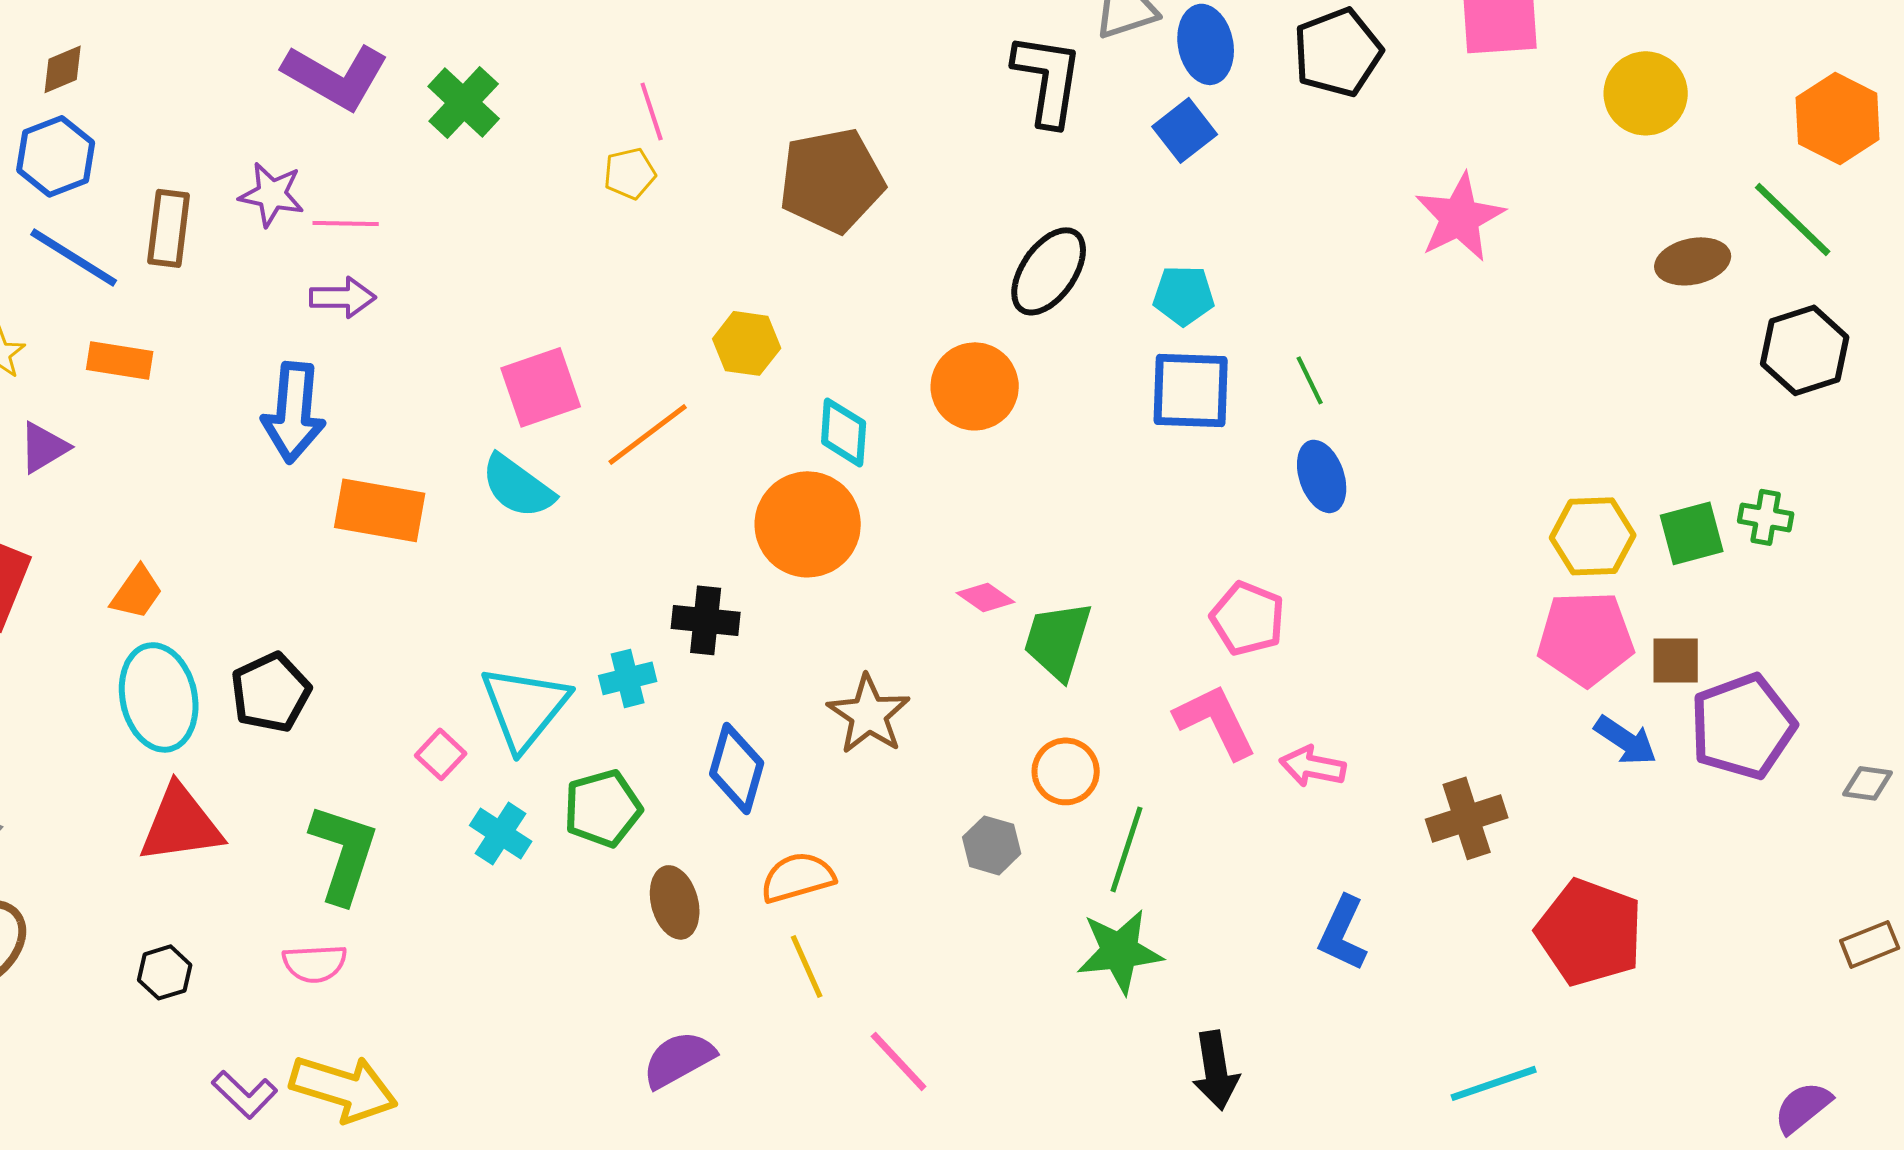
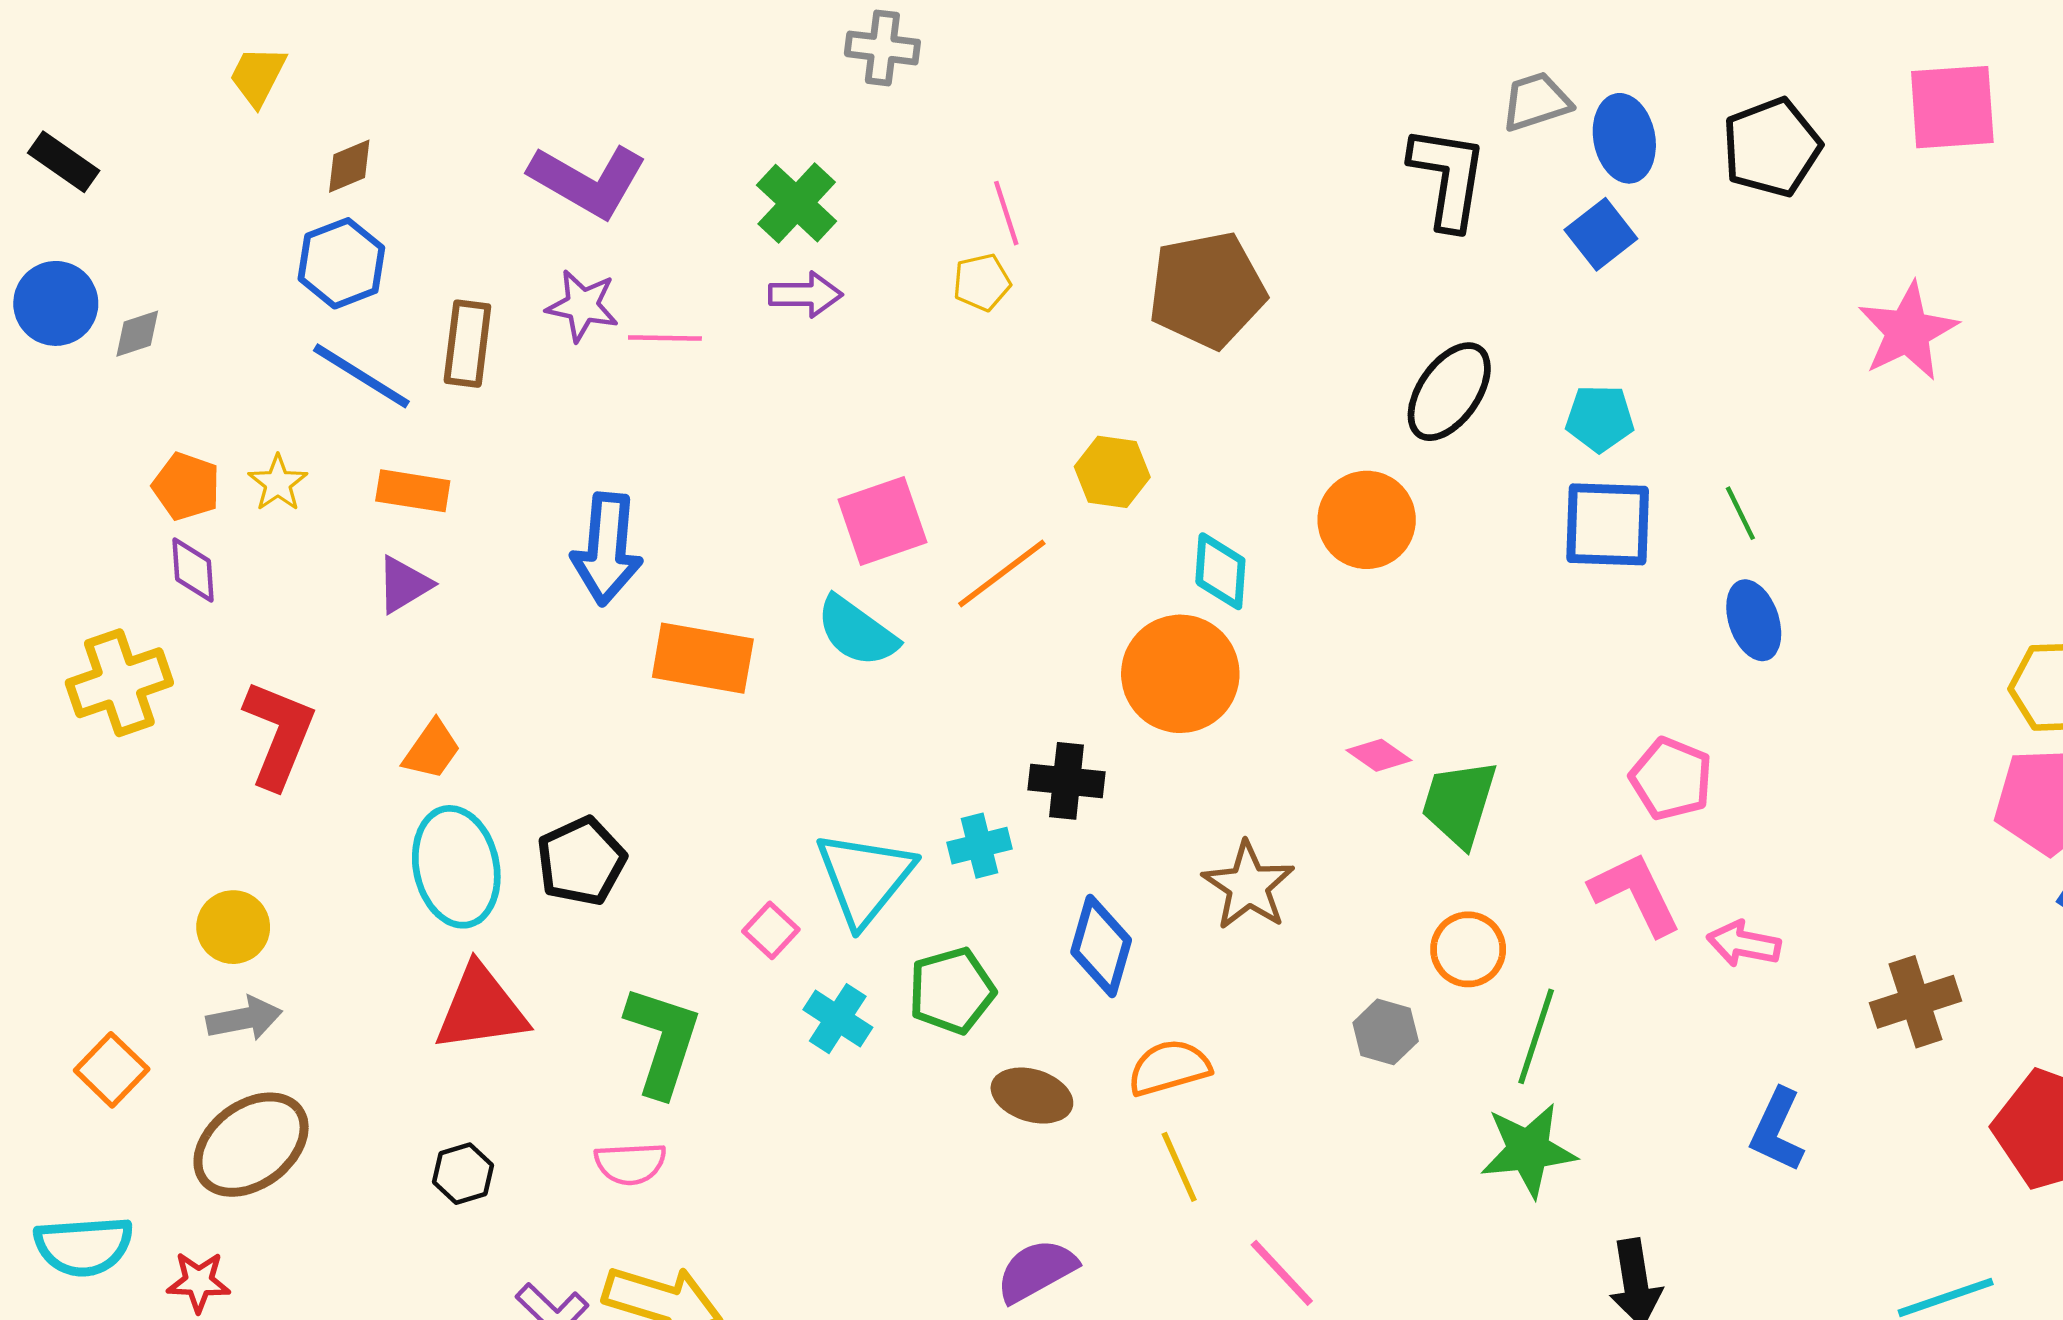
purple L-shape: (336, 76) -> (588, 181), moved
purple arrow: (343, 297) -> (805, 295), moved
purple triangle: (44, 447) -> (404, 585), moved
brown ellipse: (675, 902) -> (1032, 1096), turned -58

